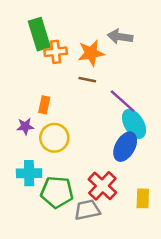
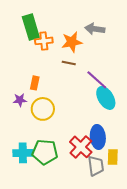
blue ellipse: (125, 147) -> (98, 137), moved, turned -35
cyan cross: (29, 173) -> (23, 153), moved
gray trapezoid: (87, 210) -> (96, 166), moved, turned 95

